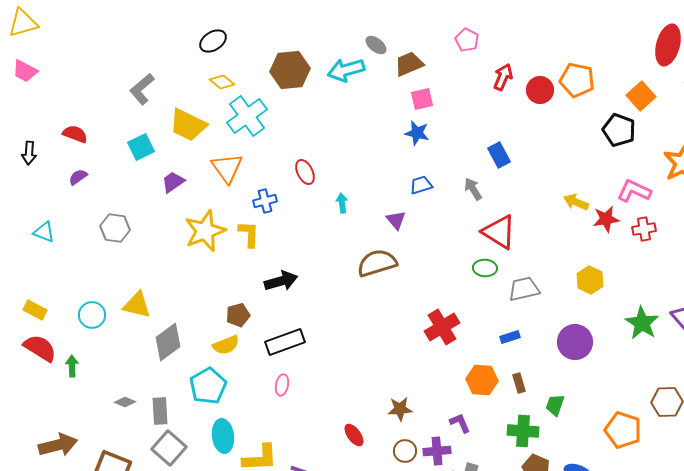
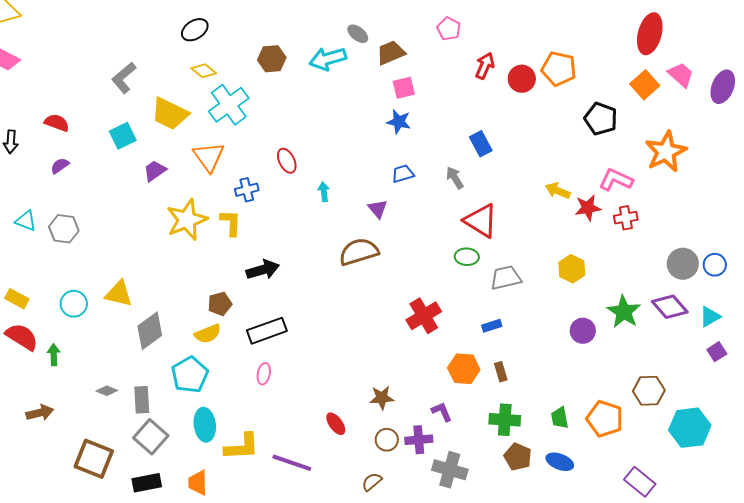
brown hexagon: (290, 70) -> (272, 59), size x0.7
orange square: (641, 96) -> (645, 85), moved
gray hexagon: (115, 228) -> (64, 229), moved
purple circle: (575, 342) -> (583, 331), moved, size x0.7
green trapezoid: (555, 405) -> (560, 418), moved, turned -30
brown arrow: (58, 445) -> (40, 413), moved, size x0.7

